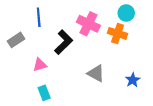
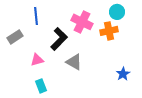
orange cross: (118, 33) -> (109, 31), turned -30
gray triangle: (96, 73) -> (74, 62), moved

